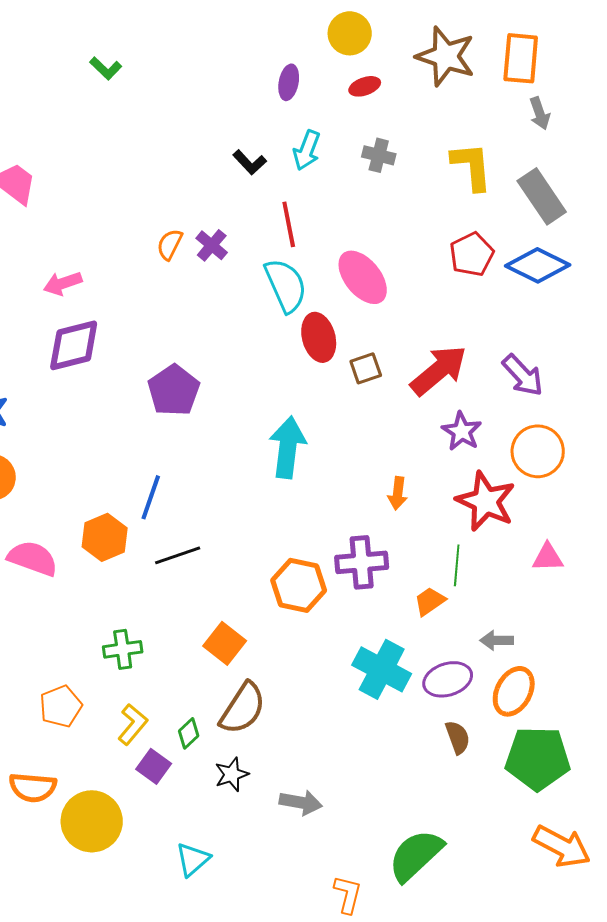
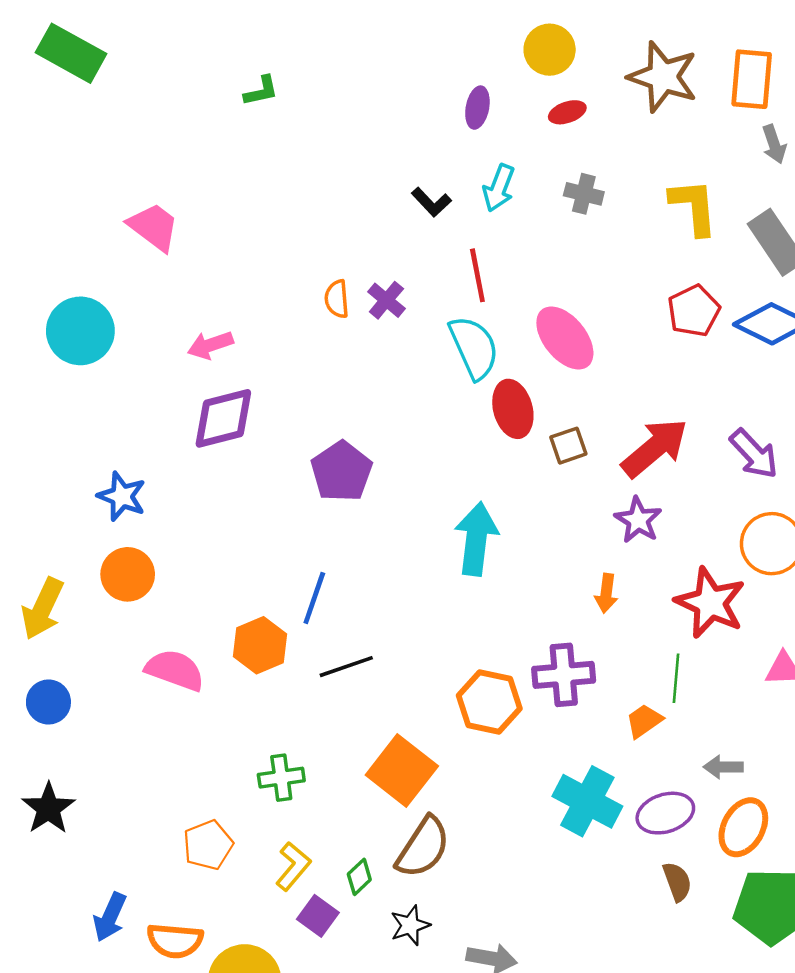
green L-shape: (106, 68) -> (261, 91), turned -56
orange semicircle: (170, 244) -> (337, 299), turned -32
purple star: (462, 431) -> (638, 520), moved
orange square: (225, 643) -> (402, 771), size x1.4

